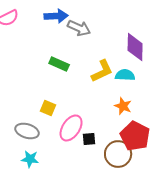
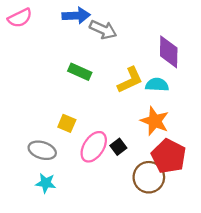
orange star: (123, 106) -> (155, 121), size x1.4
black square: (89, 139) -> (118, 147), moved, turned -32

